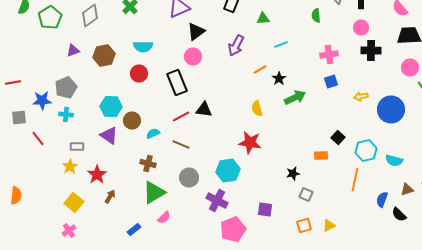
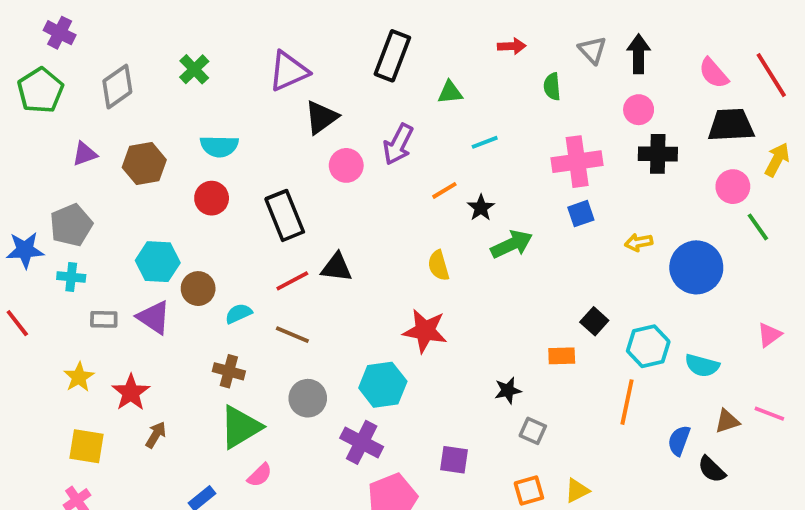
pink cross: (329, 54) -> (577, 162), size x1.4
pink circle: (193, 56) -> (346, 165), moved
gray rectangle: (77, 146) -> (104, 319), moved
yellow square: (74, 202) -> (87, 446), turned -30

